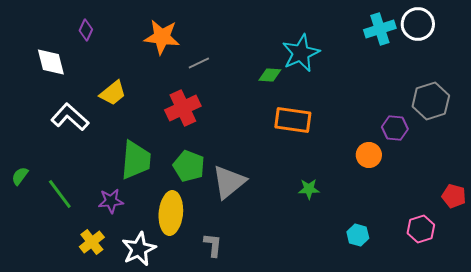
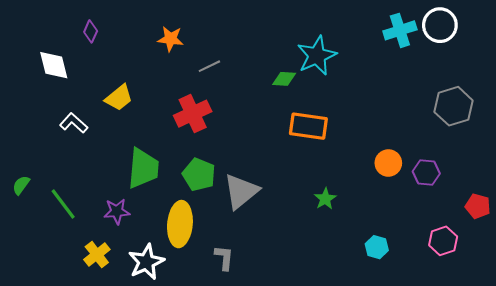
orange star: (162, 37) -> (170, 39), size x0.7
white L-shape: (70, 117) -> (74, 123), size x0.7
purple hexagon: (395, 128) -> (426, 172), moved
green star: (309, 189) -> (325, 199), turned -30

